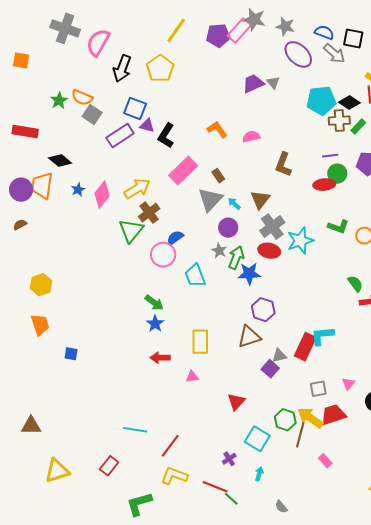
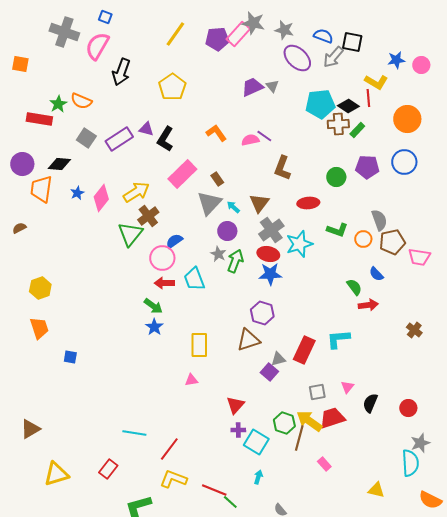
gray arrow: (334, 53) -> (333, 57), turned 90
yellow pentagon: (160, 68) -> (172, 87), moved
blue square: (135, 108) -> (105, 17), moved, size x0.6
gray square: (92, 115) -> (86, 138), moved
red rectangle: (25, 132) -> (39, 119), moved
purple line: (330, 156) -> (264, 136), moved, turned 42
black diamond: (60, 161) -> (59, 164), turned -35
red ellipse: (324, 185) -> (308, 203), moved
purple circle: (21, 190) -> (22, 164), moved
blue star: (249, 274) -> (270, 274), moved
cyan L-shape: (322, 336) -> (338, 339), moved
red arrow: (160, 358) -> (164, 283), moved
brown triangle: (31, 426) -> (30, 429), turned -30
purple cross: (229, 459) -> (238, 430), moved, turned 32

